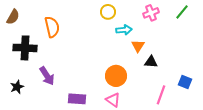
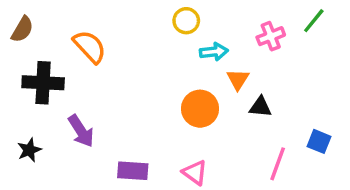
pink cross: (151, 13) -> (271, 36), moved
orange semicircle: (52, 27) -> (90, 47), turned -30
orange circle: (116, 76) -> (200, 109), moved

